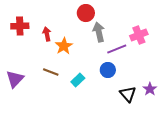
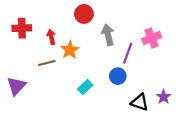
red circle: (86, 13) -> (84, 14), moved
purple line: (117, 49) -> (128, 53), turned -48
brown line: (51, 72) -> (47, 63), moved, turned -35
black triangle: (128, 94) -> (140, 102), turned -30

